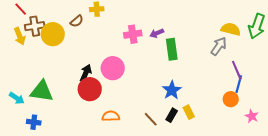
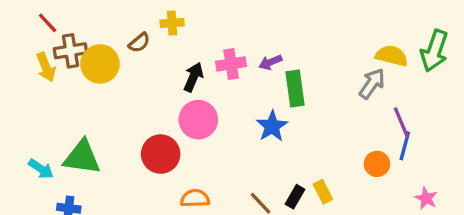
black arrow: (86, 73) -> (193, 77), moved
blue star: (172, 90) -> (272, 126), moved
orange circle: (231, 99) -> (377, 164), moved

